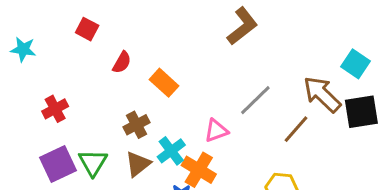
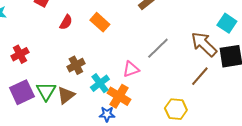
orange rectangle: (164, 83) -> (100, 22), moved
brown line: (296, 129) -> (200, 76), moved
brown triangle: (138, 164) -> (66, 95), moved

